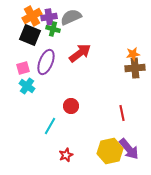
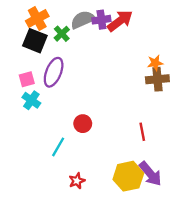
purple cross: (49, 17) -> (101, 20), moved
green cross: (53, 29) -> (62, 34), turned 32
red arrow: (80, 53) -> (120, 21), moved

